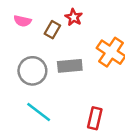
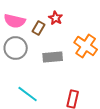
pink semicircle: (22, 21) -> (15, 21), size x1.5
gray circle: (32, 71) -> (16, 48), moved

